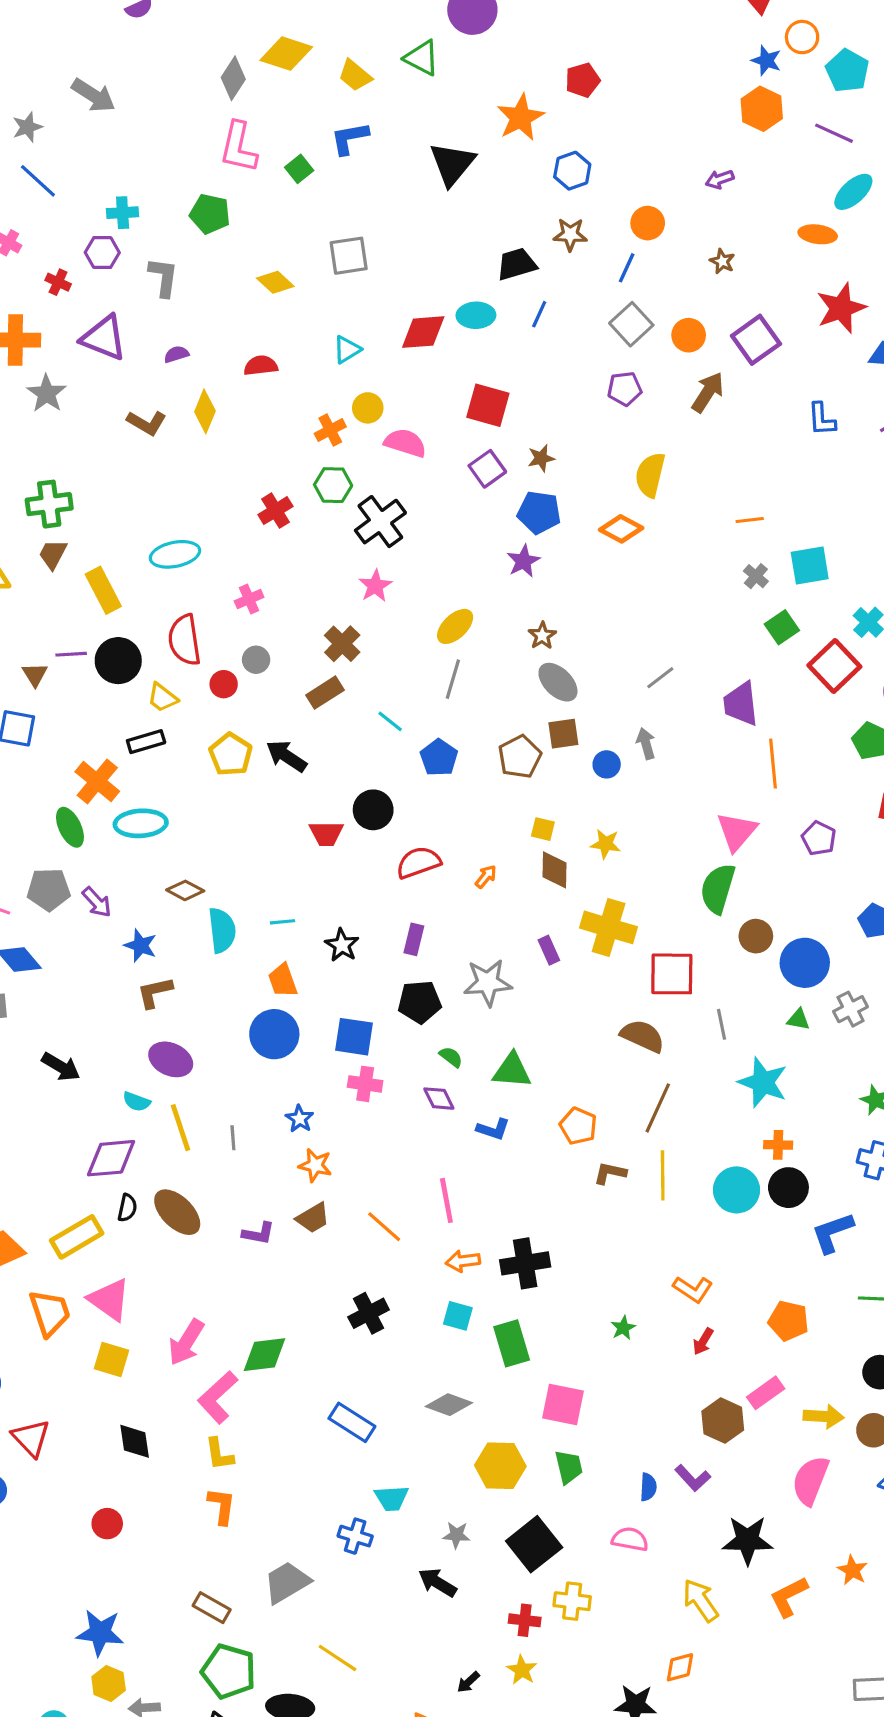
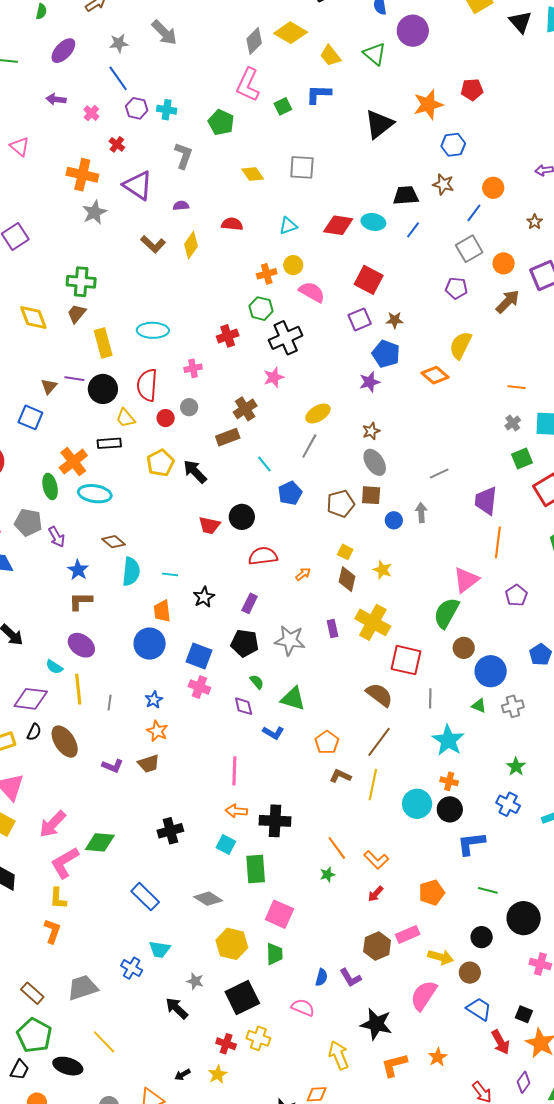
purple hexagon: (102, 253) -> (137, 108), moved
red cross: (275, 511) -> (228, 336), moved
orange line: (384, 1227) -> (337, 848), moved
orange pentagon: (789, 1321) -> (432, 893), turned 30

